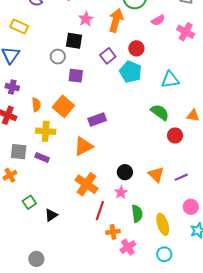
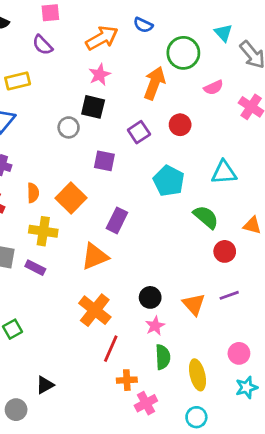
pink star: (86, 19) -> (100, 75), moved
yellow rectangle: (19, 27) -> (18, 81), turned -42
cyan pentagon: (131, 72) -> (169, 181), moved
purple square: (76, 76) -> (104, 161), moved
purple rectangle: (97, 120) -> (117, 220), turned -48
purple line: (181, 177) -> (229, 295), moved
pink star: (121, 192) -> (155, 326), moved
black triangle: (51, 215) -> (45, 385), moved

